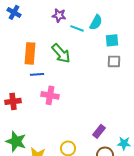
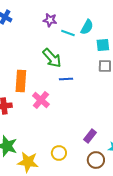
orange rectangle: (30, 53) -> (21, 81), moved
blue line: (37, 74) -> (66, 79), moved
pink cross: (50, 95) -> (41, 100), turned 30

